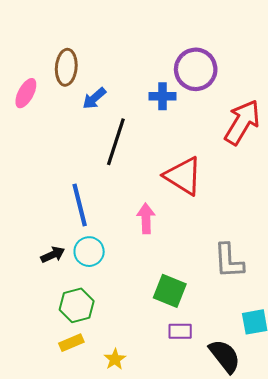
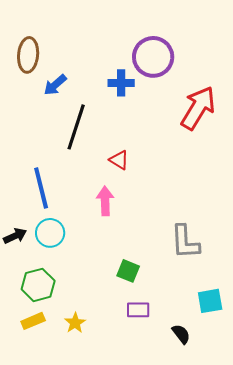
red triangle: (183, 176) -> (119, 160), moved, size x0.5
green square: (170, 291) -> (128, 271), size x0.7
black semicircle: (225, 356) -> (181, 334), size x0.6
yellow star: (115, 359) -> (75, 323), moved

